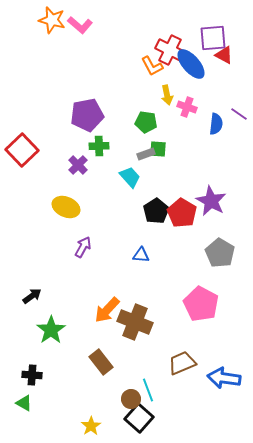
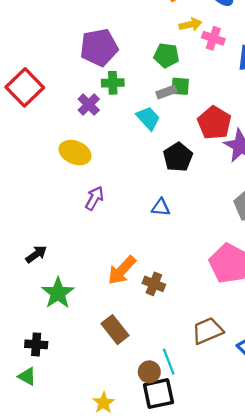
yellow arrow: (167, 95) -> (190, 25), turned -90
red pentagon: (182, 213) -> (214, 123), moved
brown cross: (135, 322) -> (154, 284), size x0.6
black square: (139, 418) -> (158, 394), turned 36

